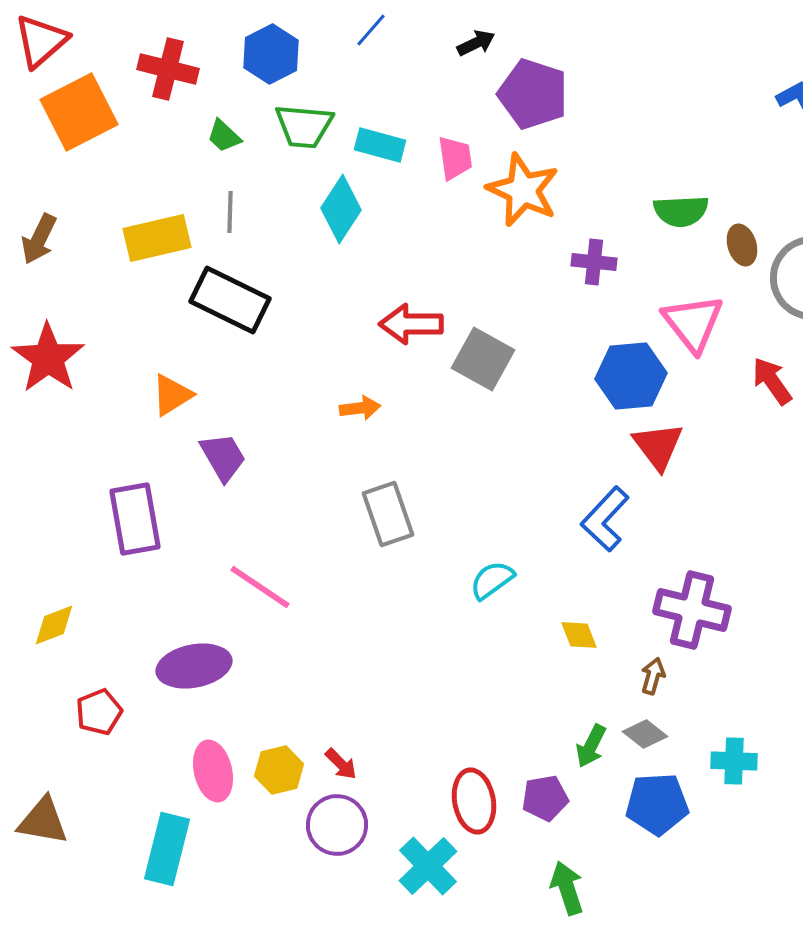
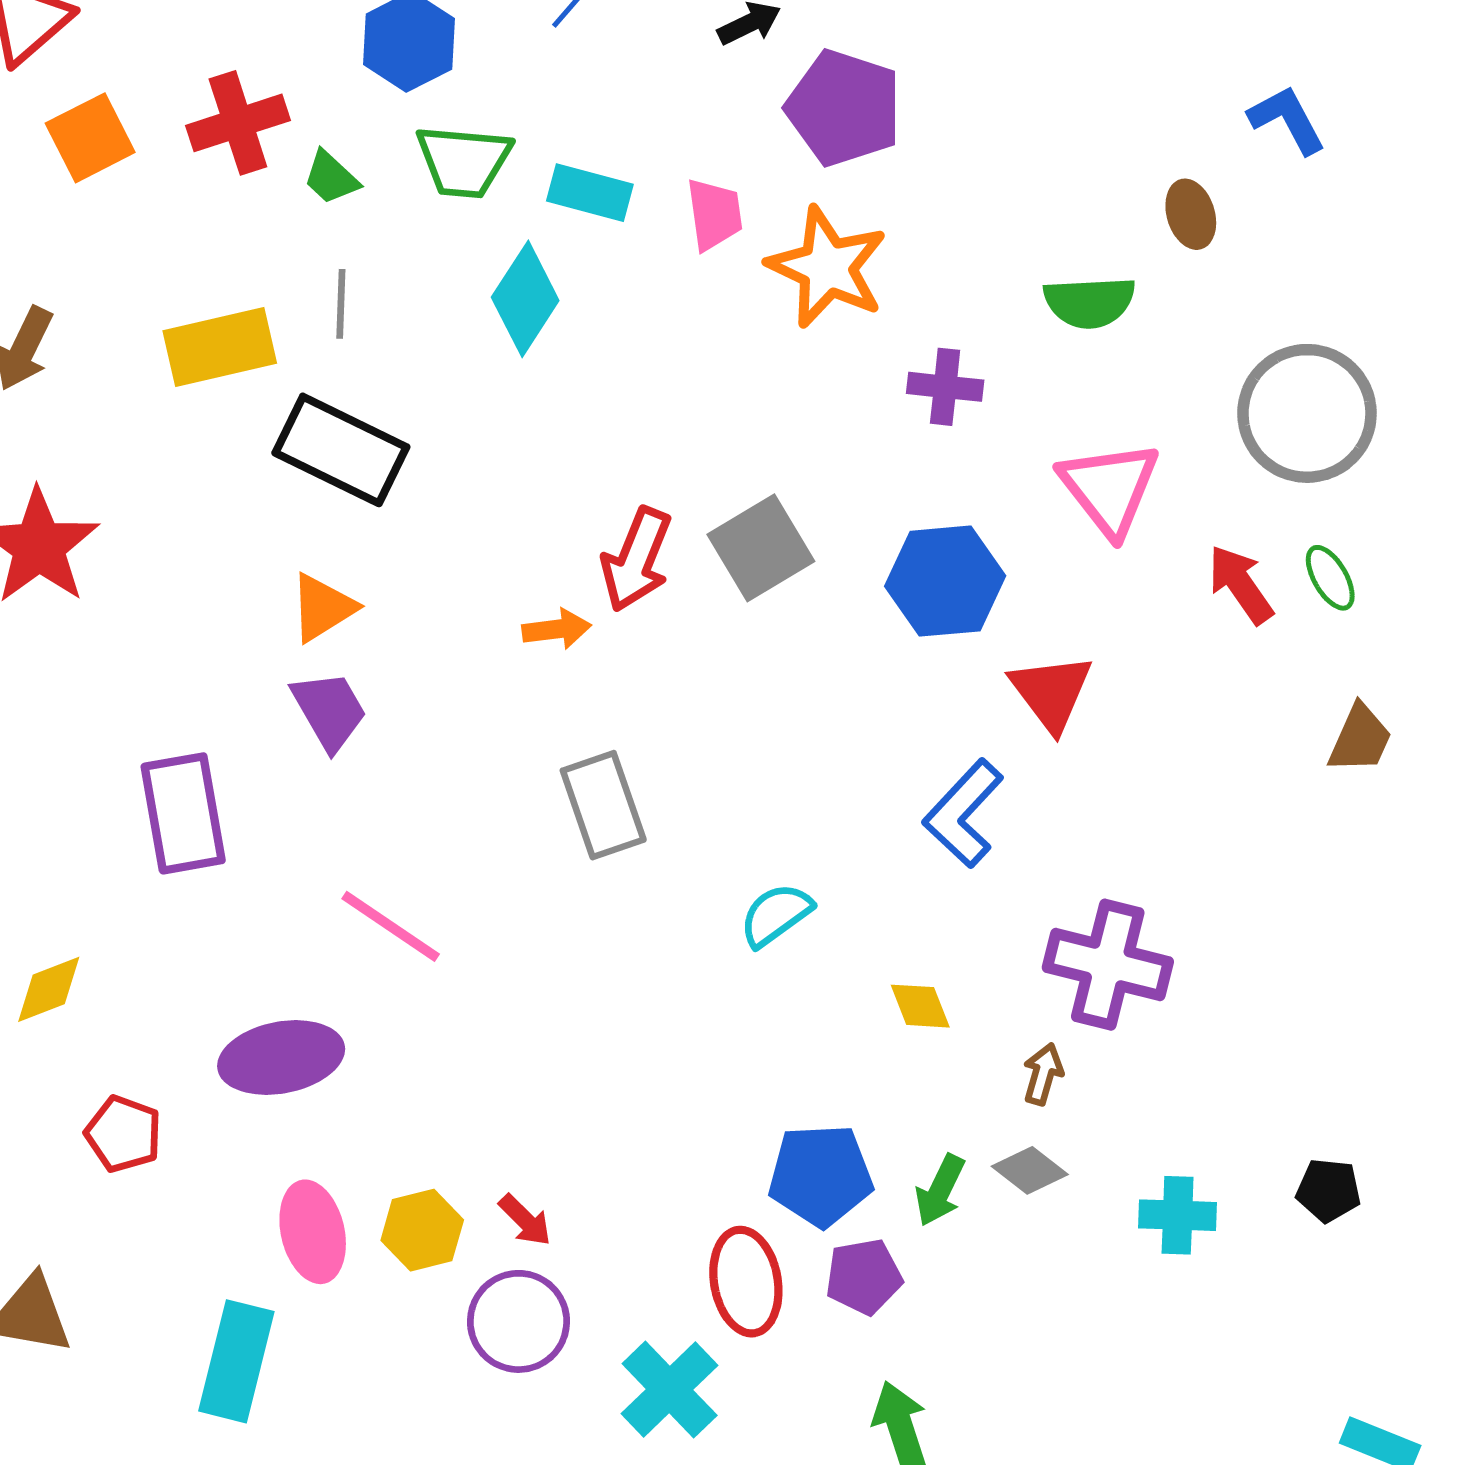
red cross: (168, 69) -> (238, 123), moved, turned -32
orange square: (79, 112) -> (90, 138), size x0.7
brown ellipse: (742, 245) -> (1191, 214), moved
red arrow: (411, 324) -> (636, 559), moved, turned -68
gray square: (483, 359) -> (761, 548), turned 30
blue hexagon: (631, 376) -> (945, 581), moved
orange triangle: (172, 395) -> (323, 608), moved
red pentagon: (99, 712) -> (123, 1134), turned -30
blue pentagon: (657, 804) -> (821, 1175), moved

